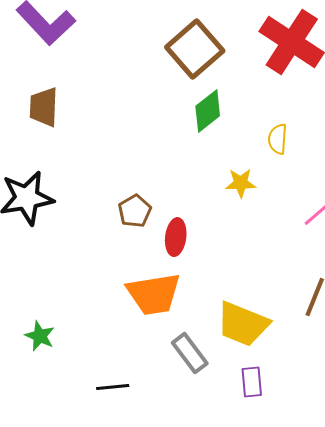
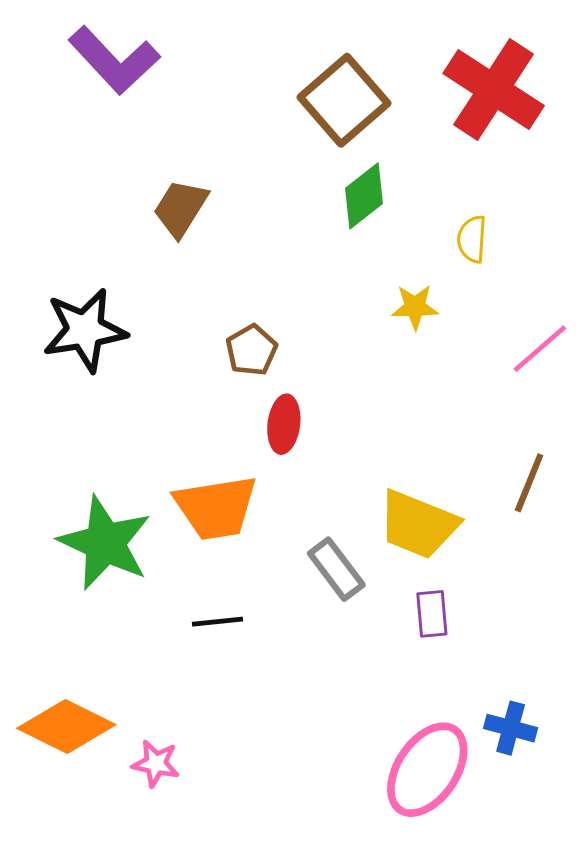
brown trapezoid: (44, 107) -> (180, 208), moved, turned 30
red ellipse: (176, 237) -> (284, 424), moved
orange trapezoid: (154, 294) -> (216, 507), moved
green star: (40, 336) -> (105, 543), size x2.0

